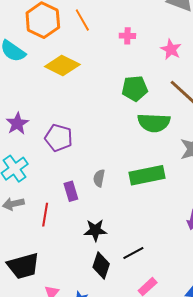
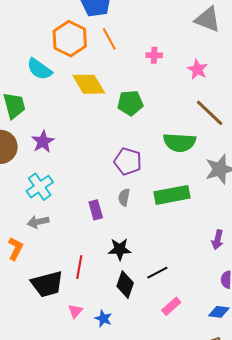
yellow diamond: (62, 66) -> (89, 84), turned 32
green pentagon: (135, 88) -> (130, 103), moved
purple pentagon: (59, 138) -> (128, 161), moved
red line: (45, 215) -> (79, 267), moved

